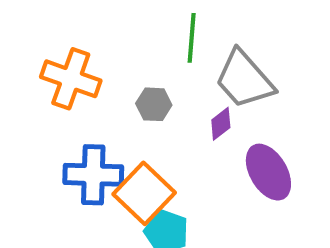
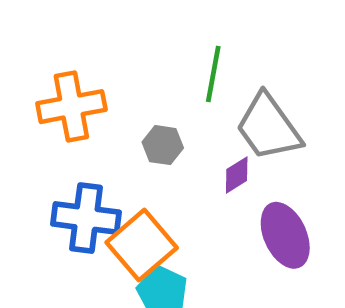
orange cross: (71, 79) -> (71, 107), turned -36

